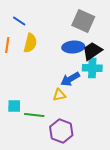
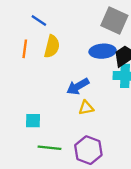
blue arrow: (70, 79) -> (78, 87), moved
green line: (34, 115) -> (50, 148), moved

